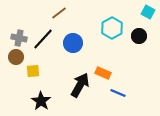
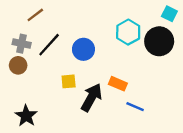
brown line: (59, 13) -> (35, 15), moved
black circle: (139, 36) -> (159, 41), size x1.6
yellow square: (33, 71) -> (69, 81), moved
black star: (41, 101) -> (26, 116), moved

